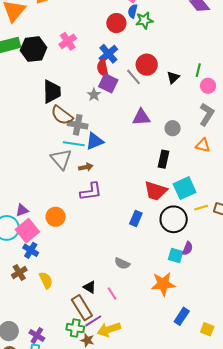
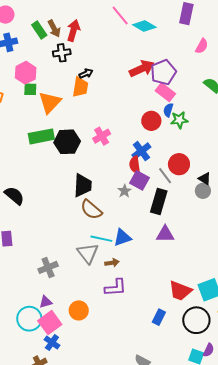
black triangle: (173, 77) -> (205, 179), turned -48
purple triangle: (141, 117) -> (165, 234), moved
gray cross: (78, 125) -> (48, 267), moved, turned -36
gray circle: (173, 128) -> (203, 191), moved
black rectangle: (164, 159) -> (159, 202), moved, size x1.4

